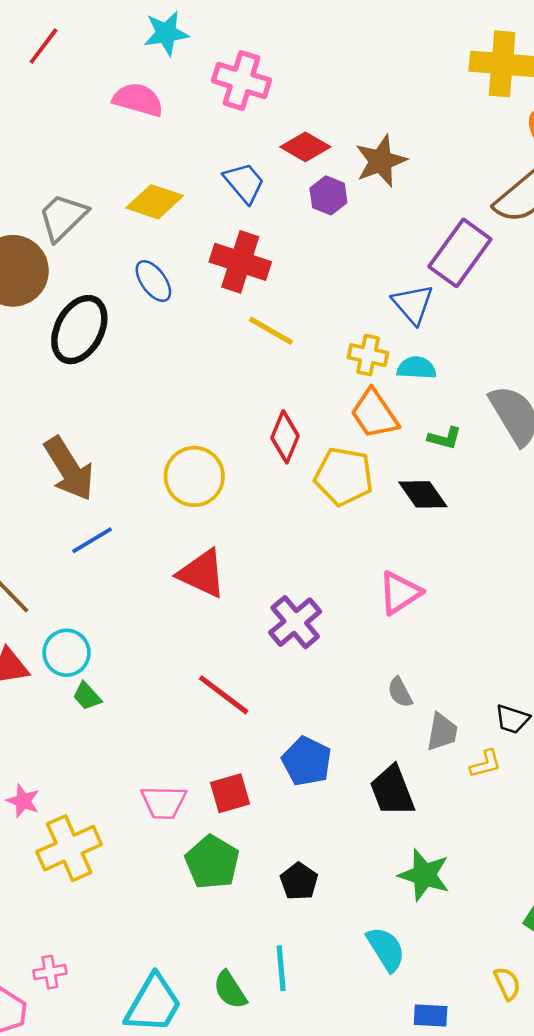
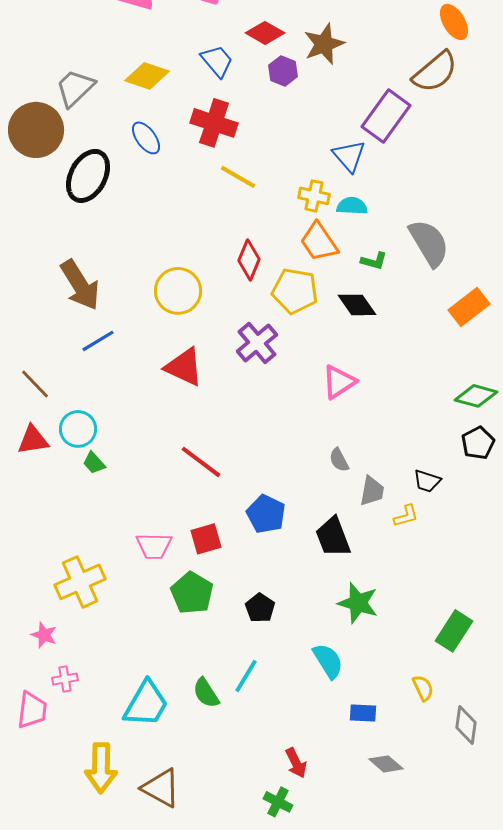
purple cross: (295, 622) -> (257, 343), moved
pink star: (23, 801) -> (44, 635), moved
cyan line: (281, 968) -> (246, 676), turned 36

